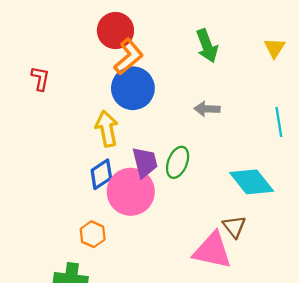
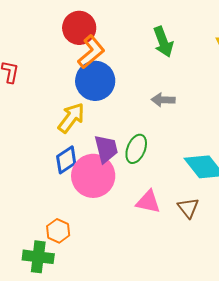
yellow arrow: (107, 129) -> (71, 118), turned 48
orange hexagon: (93, 234) -> (58, 231), moved
pink triangle: (212, 251) -> (148, 202), moved, size x0.7

